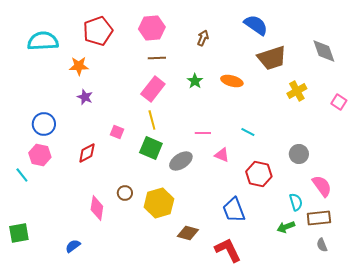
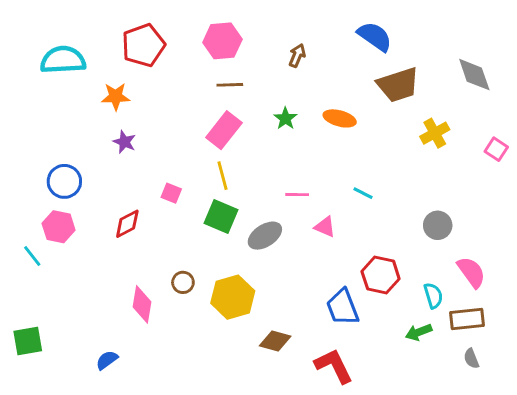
red hexagon: (259, 174) -> (381, 275), moved

